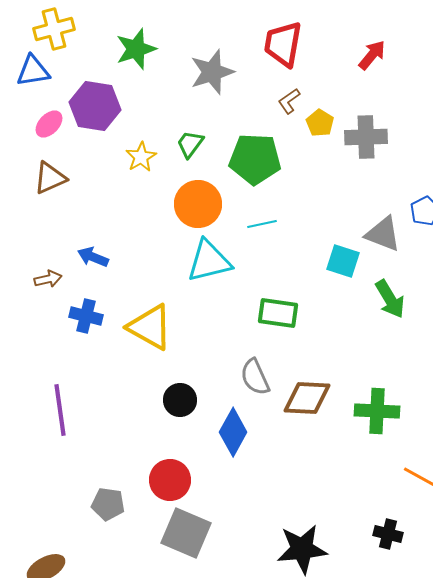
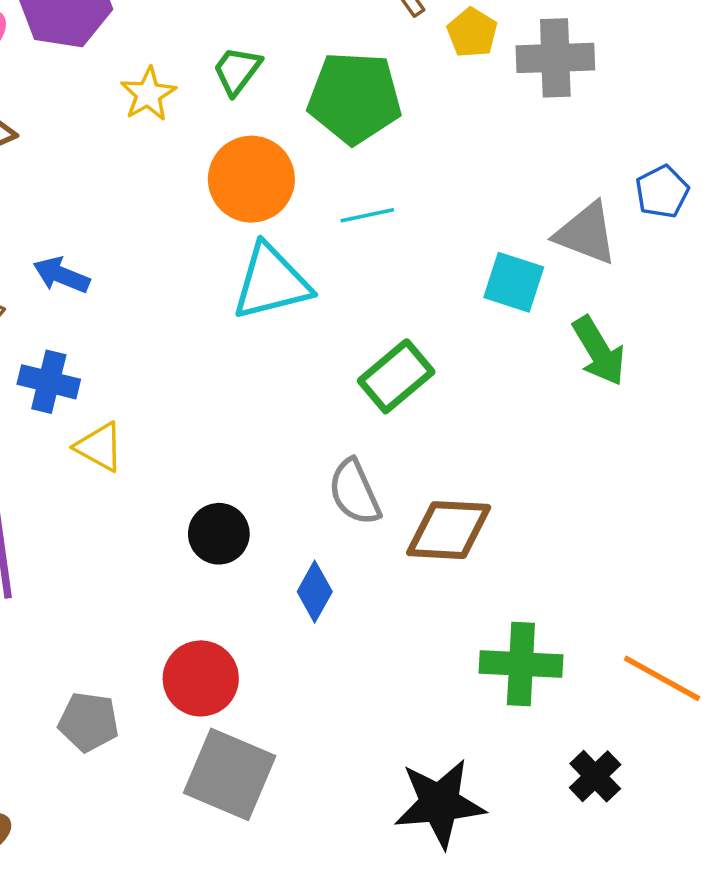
green rectangle: (278, 313) -> (396, 376), turned -48
yellow triangle: (150, 327) -> (99, 447), moved, size x0.6
green cross: (377, 411) -> (521, 664), moved
blue diamond: (233, 432) -> (315, 592), size x0.7
black cross: (388, 534) -> (595, 776), turned 32

